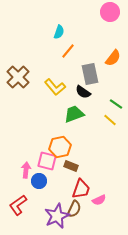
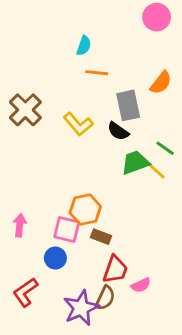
orange line: (68, 51) -> (97, 73), turned 56
green trapezoid: (74, 114) -> (135, 163), moved
pink arrow: (26, 170) -> (20, 225), moved

